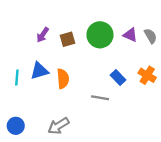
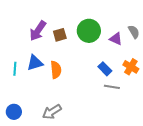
purple arrow: (43, 35) -> (38, 31), size x1.5
purple triangle: (130, 35) -> (116, 39), moved
gray line: (100, 98) -> (112, 87), moved

